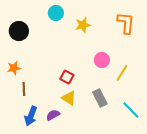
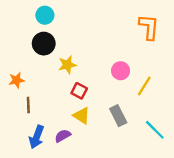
cyan circle: (56, 13) -> (45, 15), moved
yellow star: (83, 25) -> (67, 65), moved
black circle: (19, 31) -> (44, 44), moved

